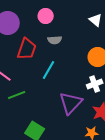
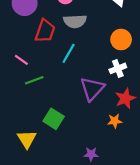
gray semicircle: (55, 40) -> (75, 21), size x1.5

